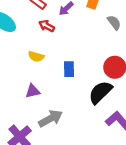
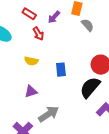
gray semicircle: (114, 23) -> (88, 25), moved
red arrow: (47, 26) -> (38, 34), turned -144

